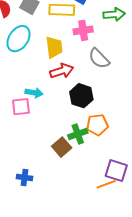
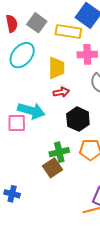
red arrow: (62, 71) -> (61, 92), size x0.7
cyan arrow: (34, 93) -> (31, 111), size x1.5
green cross: (78, 134) -> (59, 152), moved

